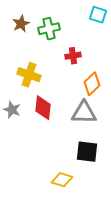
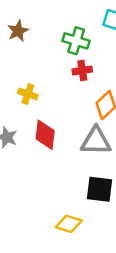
green cross: (49, 29) -> (76, 41), moved, turned 30
yellow cross: (29, 75) -> (28, 94), size x0.7

